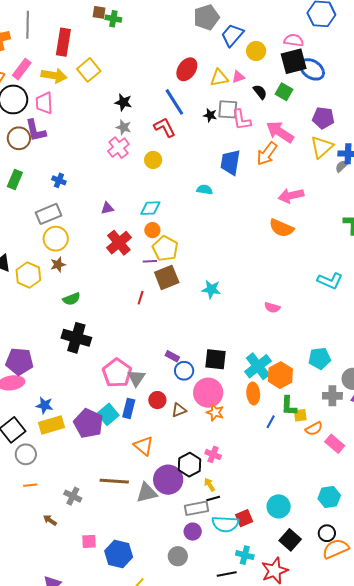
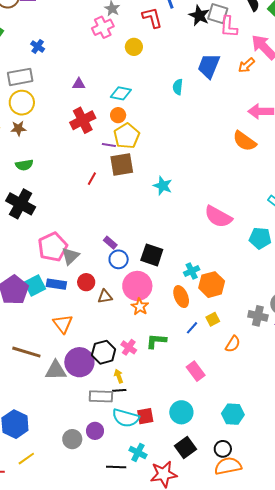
black star: (210, 115) -> (199, 16), size x1.5
orange arrow: (267, 154) -> (246, 65), size x0.7
cyan semicircle: (205, 190) -> (178, 87), turned -105
pink semicircle: (272, 308) -> (218, 217), size x1.8
cyan pentagon: (320, 358) -> (260, 238), moved
cyan cross: (258, 366) -> (192, 271), size x0.6
orange ellipse: (253, 394) -> (181, 297), turned -30
green L-shape: (289, 406) -> (156, 341), moved, turned 80
blue rectangle: (129, 408) -> (56, 284), turned 72
yellow square: (300, 415) -> (213, 319), moved, turned -32
orange semicircle: (314, 429) -> (233, 344), turned -42
pink rectangle: (335, 444) -> (196, 371), moved
purple circle: (193, 532) -> (95, 431), moved

